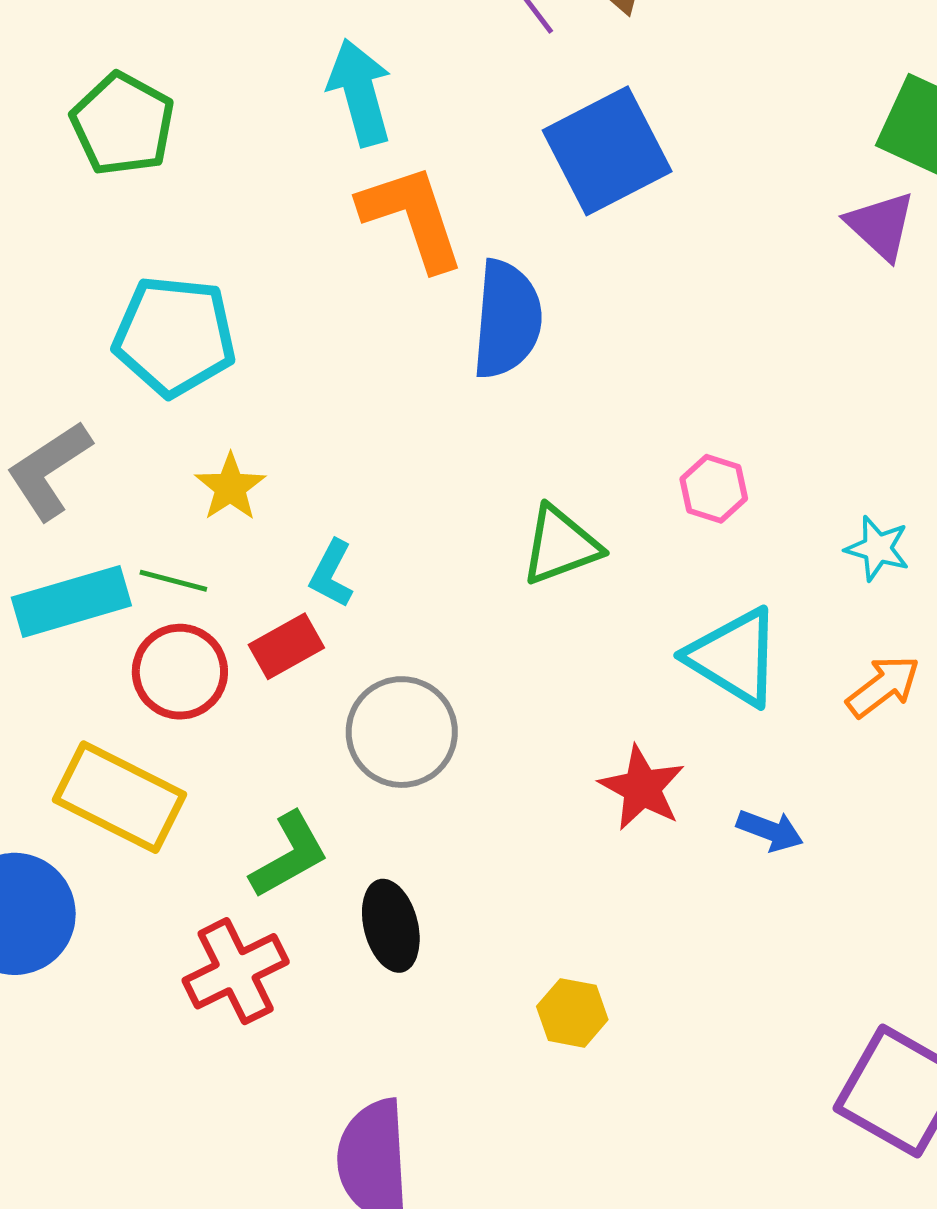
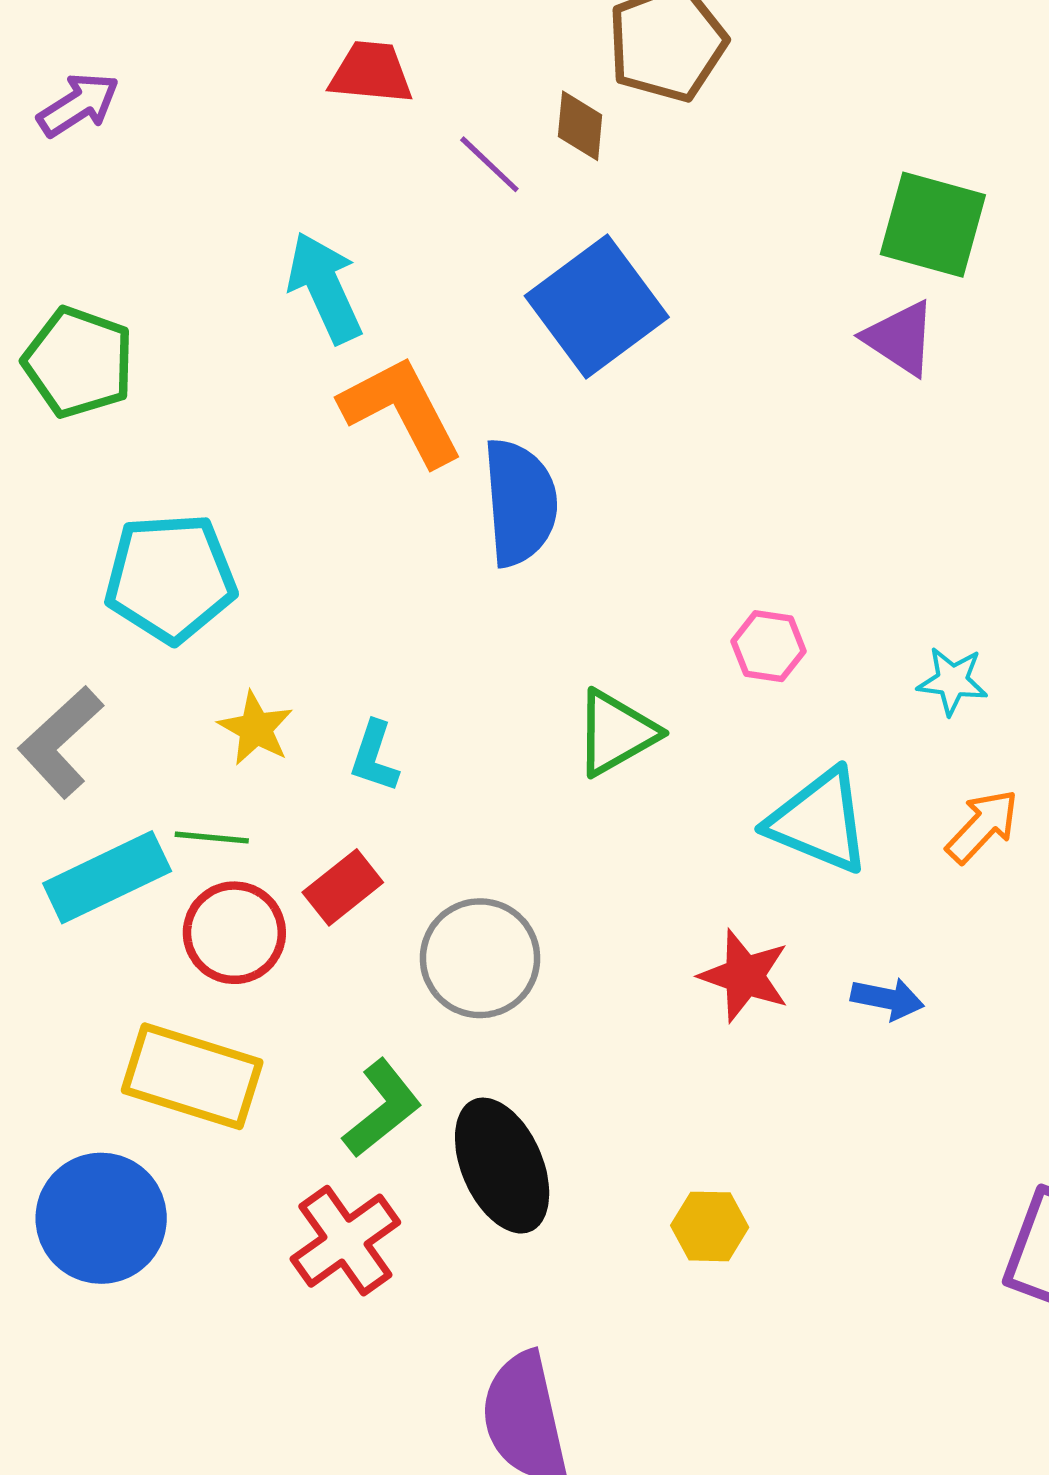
cyan L-shape: (331, 574) -> (374, 757), moved
black ellipse: (391, 926) -> (502, 1166), size x1.4

